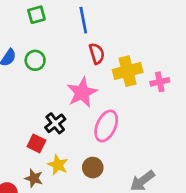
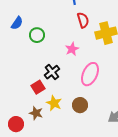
green circle: (35, 60) -> (37, 35), moved
pink star: (82, 92) -> (72, 49), size x0.6
red square: (36, 143) -> (38, 87), turned 32

